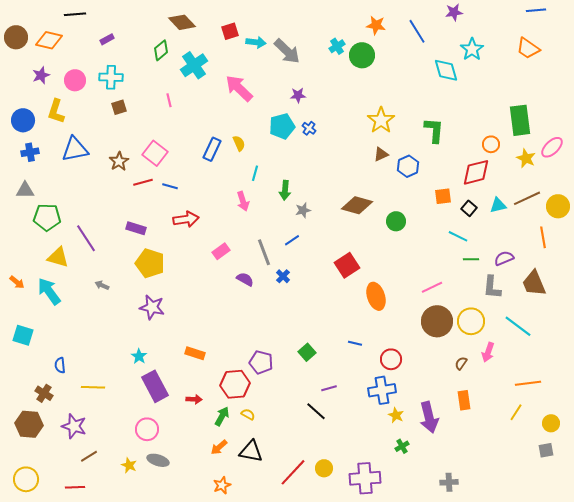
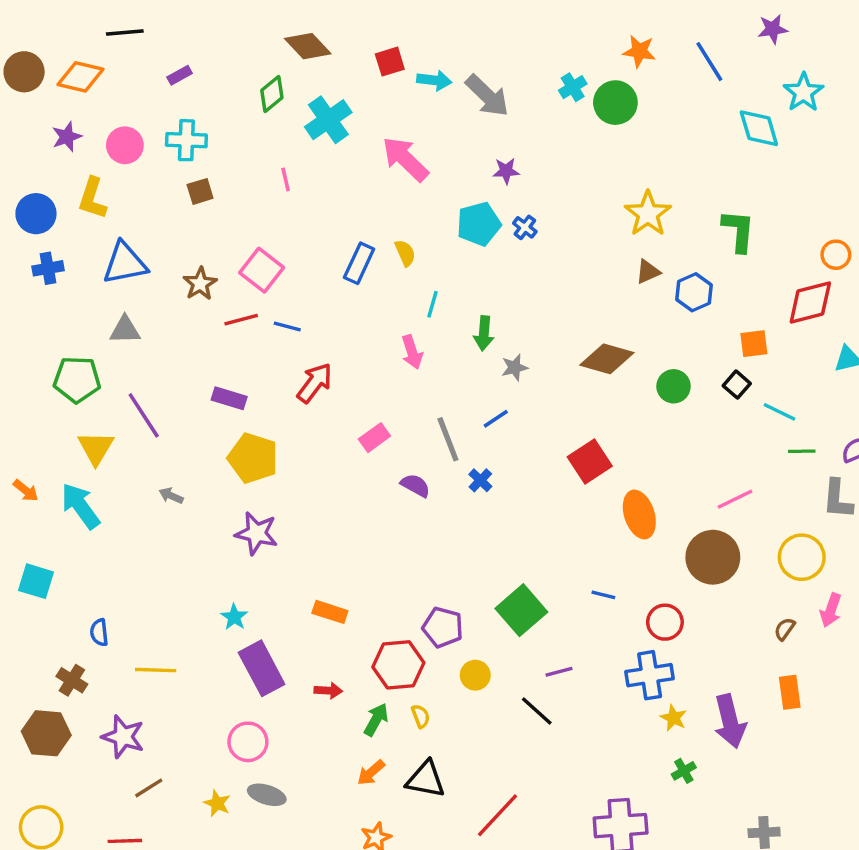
gray triangle: (25, 190) -> (125, 330), moved
black square: (469, 208) -> (737, 385), moved
red arrow: (186, 219) -> (315, 383), turned -45
yellow triangle: (58, 257) -> (96, 448), turned 45
brown circle: (437, 321) -> (713, 557), moved
green square: (307, 352) -> (521, 610), size x1.6
yellow semicircle: (248, 414) -> (421, 716), turned 40
yellow circle: (324, 468) -> (475, 675), moved

